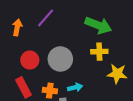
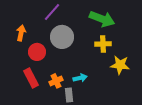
orange arrow: (17, 27) -> (21, 33), moved
gray circle: (60, 59) -> (62, 37), moved
orange cross: (50, 91) -> (56, 81), turned -32

